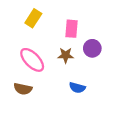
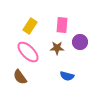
yellow rectangle: (33, 18) -> (30, 26), moved
brown semicircle: (23, 89) -> (20, 77), turned 42

